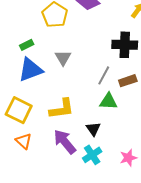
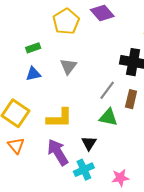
blue triangle: (30, 70) -> (33, 74), size x0.6
brown rectangle: (128, 81) -> (131, 99), turned -66

